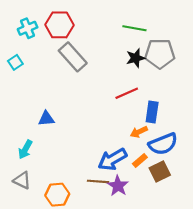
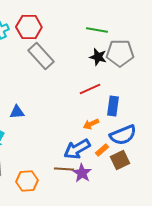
black star: (136, 58) -> (98, 57), turned 30
orange arrow: (139, 132) -> (91, 124), moved

